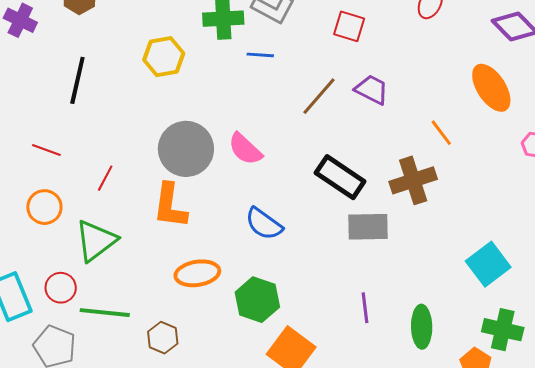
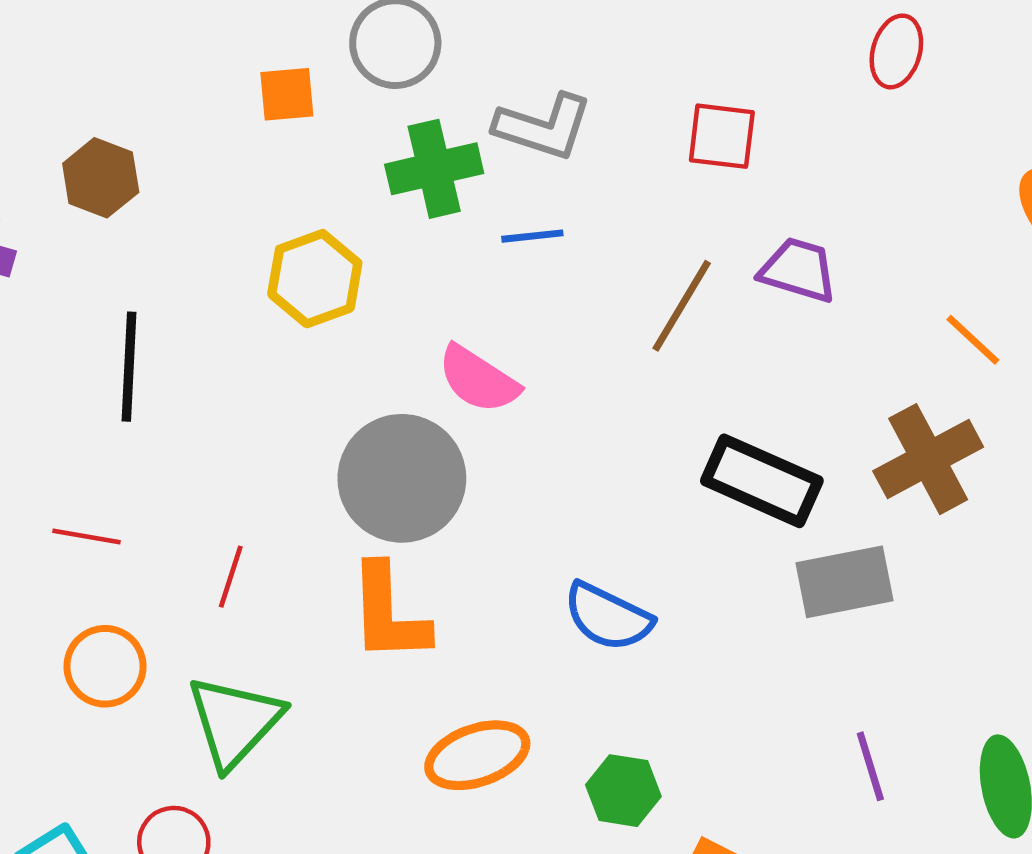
pink semicircle: (245, 149) -> (478, 379), moved
green hexagon: (257, 300) -> (623, 791), size x0.7

